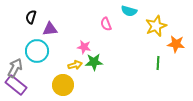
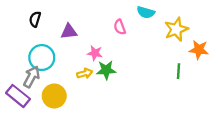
purple triangle: (50, 29) -> (69, 32), moved
gray arrow: (15, 68) -> (32, 77), moved
yellow circle: (63, 85) -> (54, 96), moved

